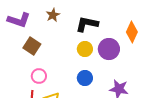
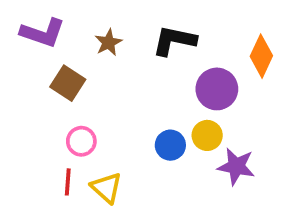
brown star: (53, 15) -> (108, 43), moved
yellow circle: (85, 49) -> (207, 135), moved

